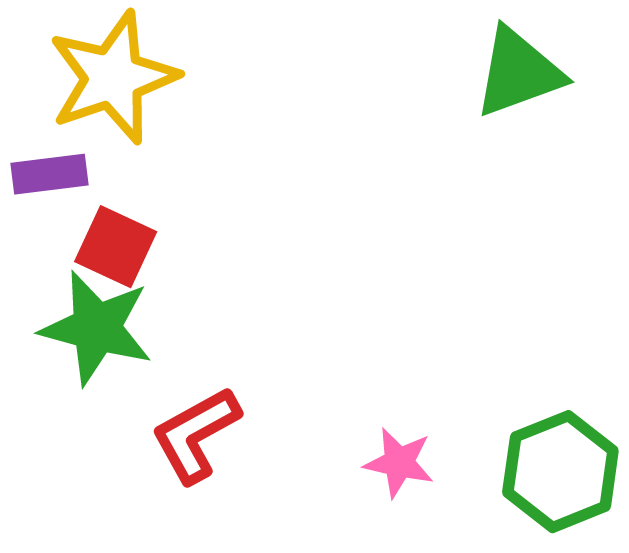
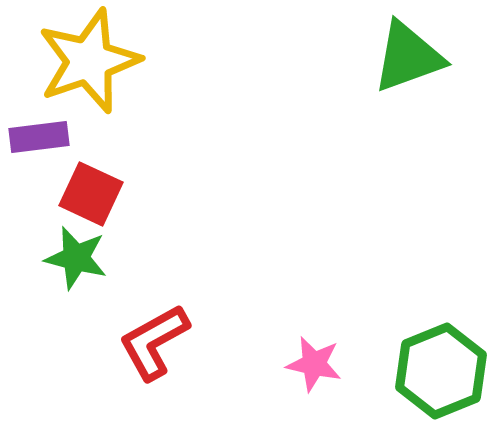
green star: (97, 328) -> (76, 258), size x0.7

